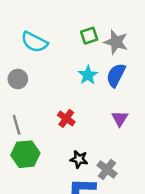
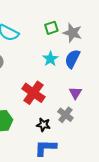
red cross: (66, 118) -> (33, 93), size x1.6
gray cross: (107, 169) -> (65, 115), moved

